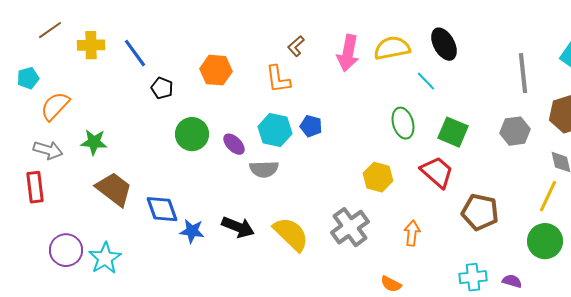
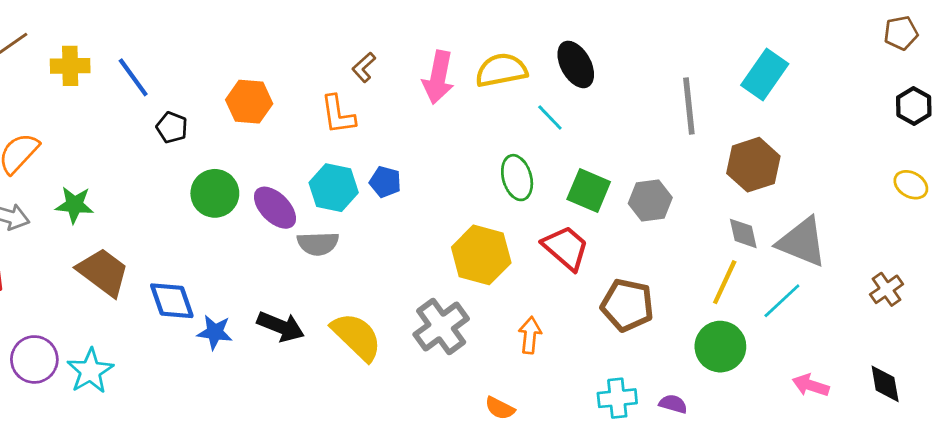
gray hexagon: (515, 131) -> (650, 201), moved
purple ellipse: (234, 144) -> (275, 208), size x1.4
yellow hexagon: (378, 177) -> (481, 255), size x1.4

